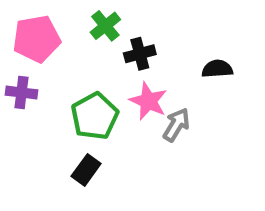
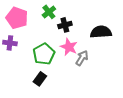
pink pentagon: (37, 39) -> (17, 18), turned 30
black semicircle: (217, 69) -> (101, 32), size x1.5

